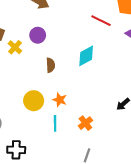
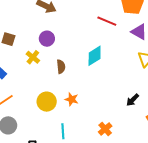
yellow cross: (15, 47) -> (33, 57), moved
cyan line: (55, 123) -> (63, 131), moved
orange cross: (85, 123) -> (105, 129), moved

